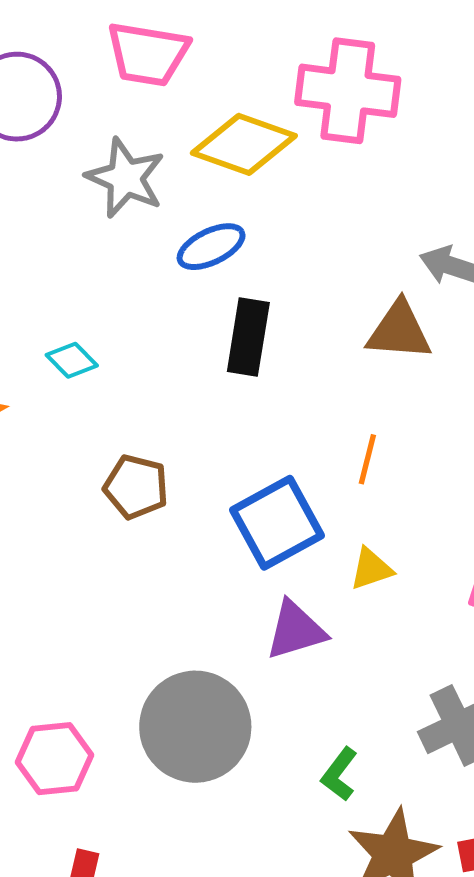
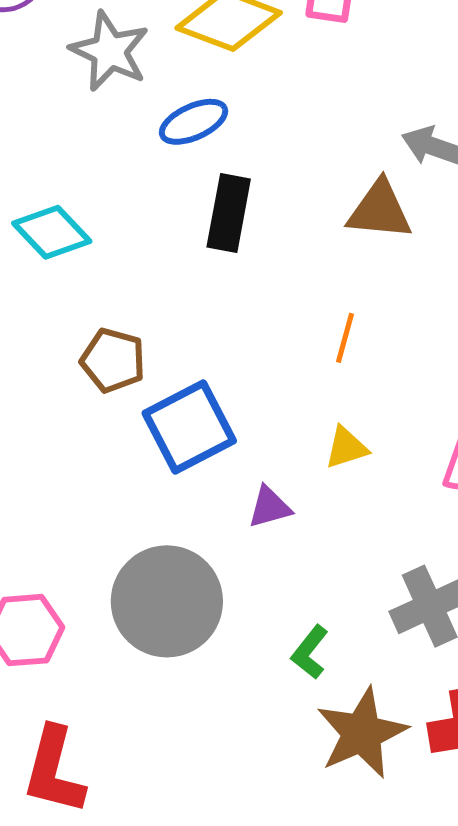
cyan diamond: (72, 360) -> (52, 232), size x1.5
blue square: (277, 523) -> (189, 427), moved
purple triangle: (296, 630) -> (269, 507), size x0.7

